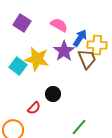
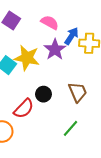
brown trapezoid: (87, 59) -> (78, 92), moved
red semicircle: (34, 108) -> (24, 109), size x1.5

